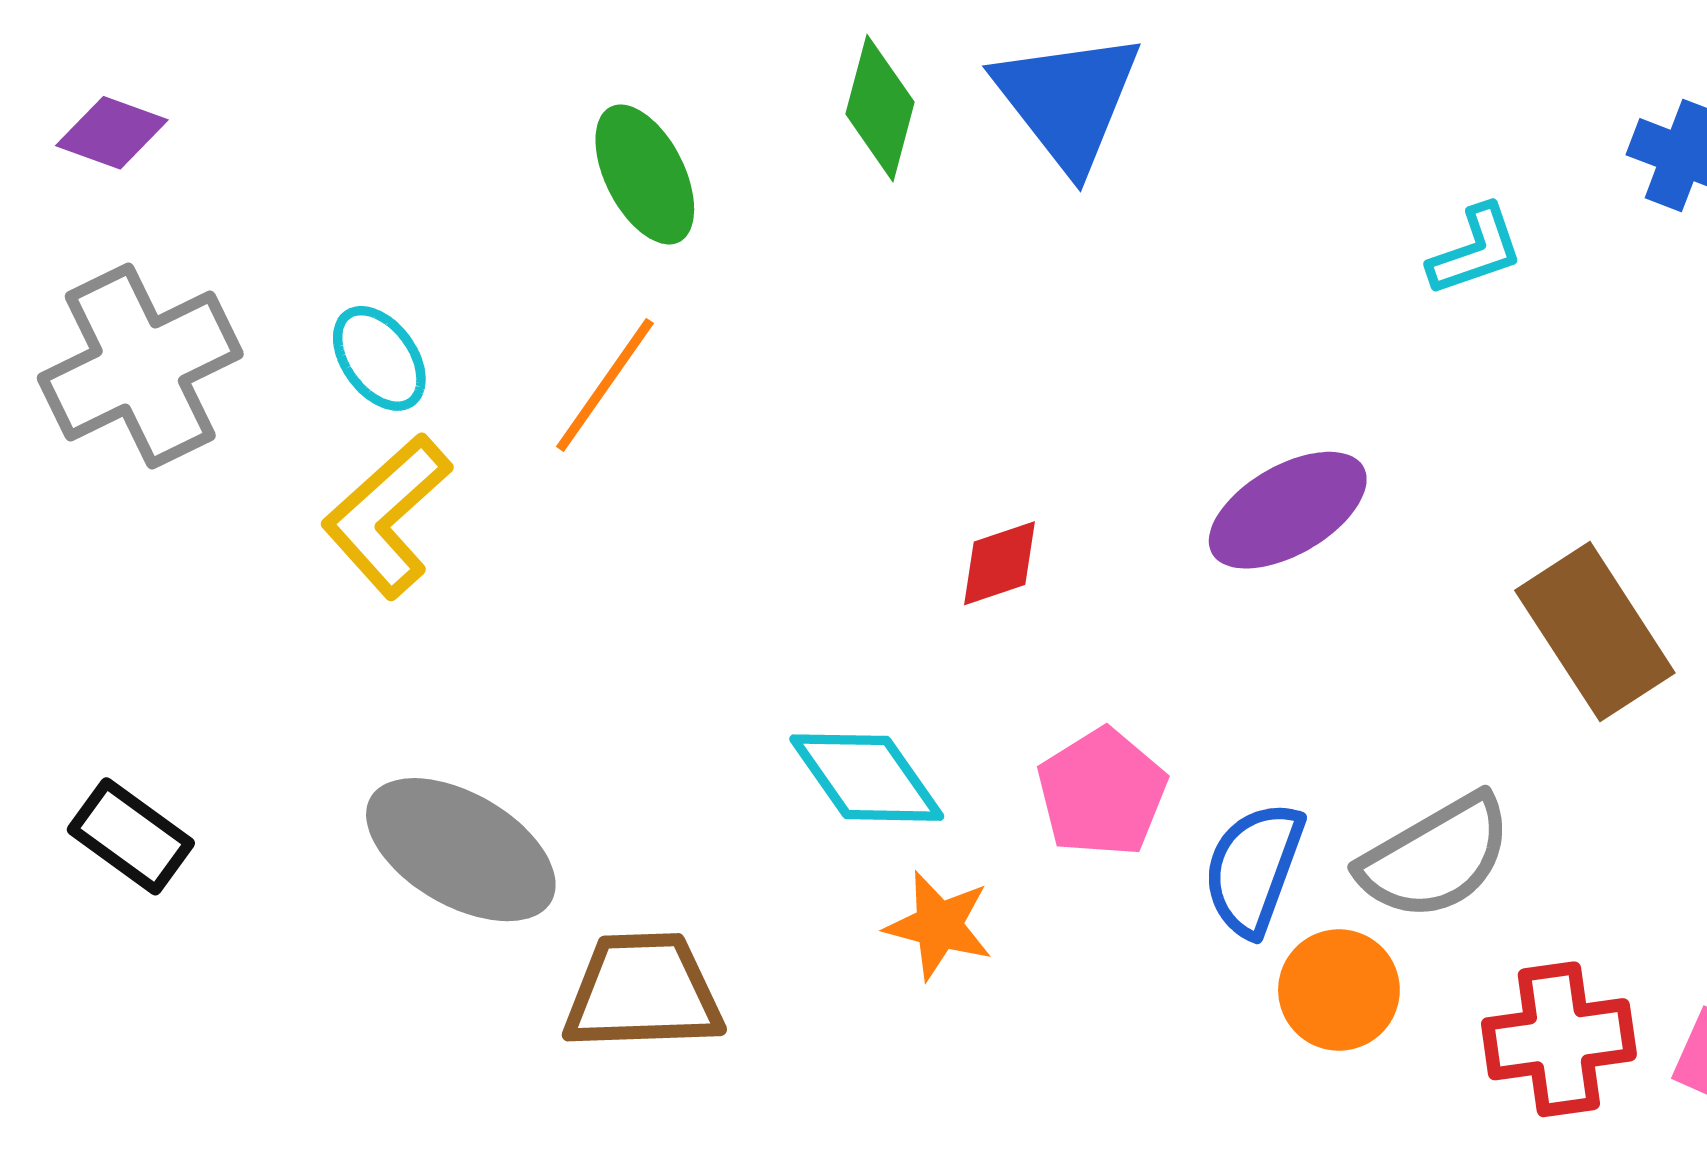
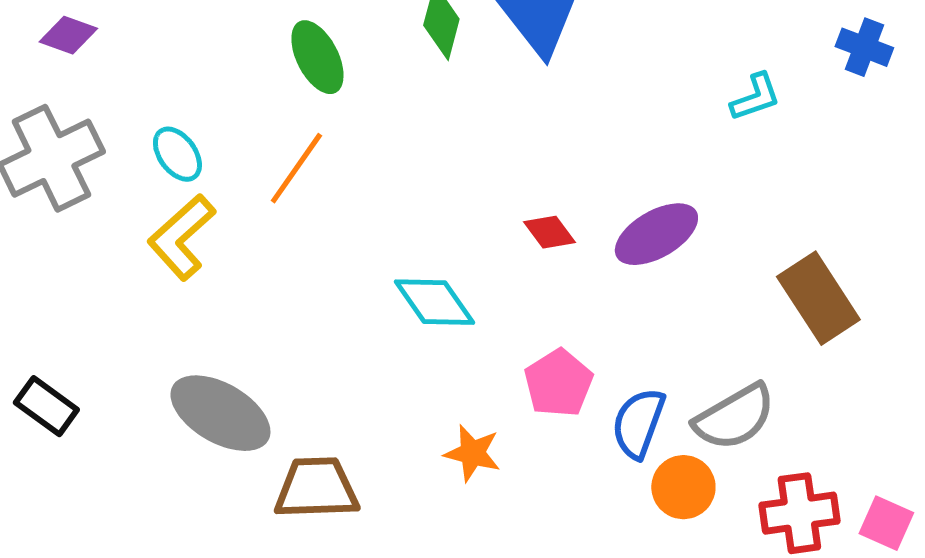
purple diamond: (112, 133) -> (68, 35), moved
red diamond: (999, 563) -> (549, 232), moved, turned 72
cyan diamond: (867, 778) -> (434, 302), moved

